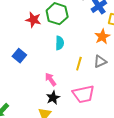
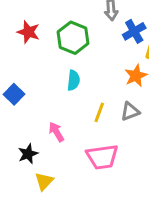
red star: (33, 20) -> (28, 32), moved
black star: (53, 98) -> (28, 154), moved

